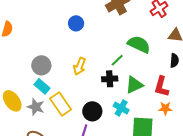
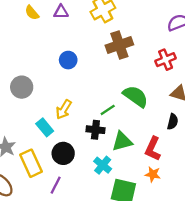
gray circle: (41, 65) -> (22, 87), moved
cyan rectangle: (42, 86) -> (45, 127), moved
yellow rectangle: (61, 104) -> (31, 163), moved
black circle: (92, 111) -> (63, 153), moved

